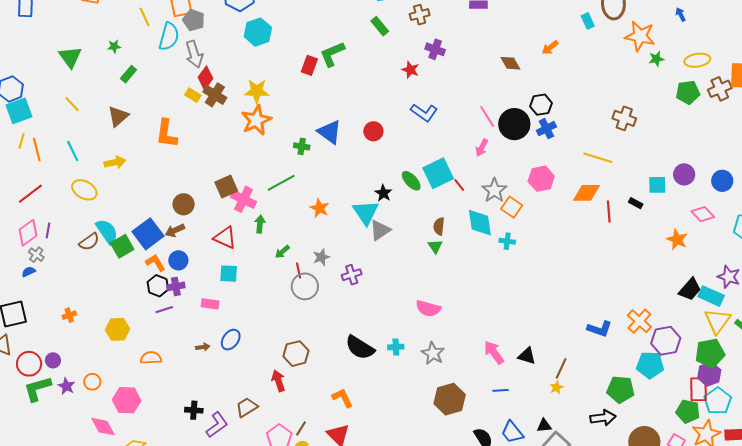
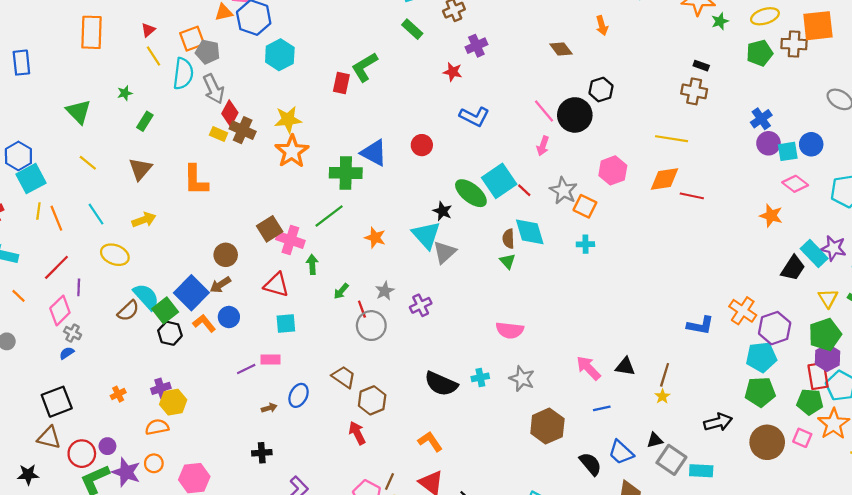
orange arrow: (550, 48) -> (602, 26), turned -60
purple cross: (435, 49) -> (476, 46), turned -36
brown cross: (720, 89) -> (794, 44), turned 35
blue cross: (546, 129) -> (761, 119), moved
green cross: (302, 146) -> (346, 173), size x1.8
green ellipse: (411, 181) -> (471, 193), size x1.4
cyan square: (657, 185) -> (788, 151), moved
black rectangle: (636, 203) -> (701, 66), moved
red line: (609, 212) -> (692, 196), turned -65
cyan diamond: (480, 223) -> (530, 232), moved
purple line: (48, 230) -> (79, 287), moved
black hexagon: (158, 286) -> (170, 333), moved
purple cross: (176, 286) -> (161, 388), moved
cyan rectangle: (711, 296) -> (814, 253), moved, turned 30
purple line: (164, 310) -> (246, 369), moved
yellow triangle: (717, 321) -> (828, 298), size x0.7
orange semicircle: (151, 358) -> (157, 427), moved
purple star: (66, 386) -> (126, 472), size x1.5
green pentagon: (621, 389) -> (760, 392), moved
brown trapezoid: (247, 407) -> (344, 377), moved, turned 75
black cross: (194, 410) -> (262, 453), moved

